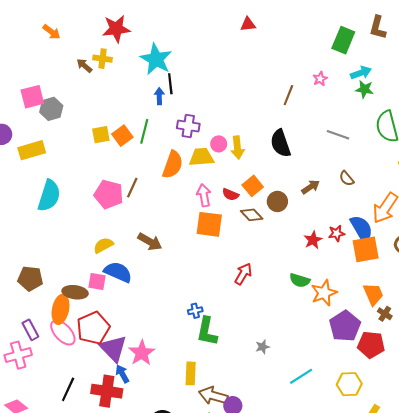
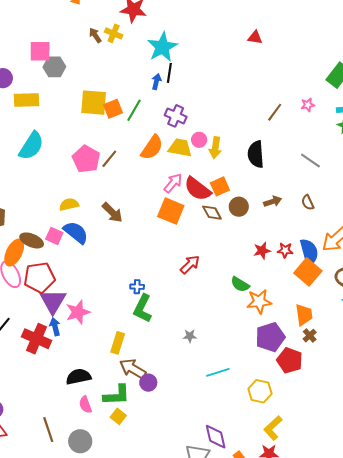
yellow square: (101, 135) -> (94, 103), size x1.6
pink arrow: (204, 195) -> (173, 183), turned 35
red semicircle: (230, 195) -> (198, 189), size x1.8
orange square: (366, 249) -> (308, 272), turned 36

